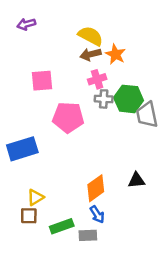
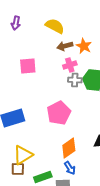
purple arrow: (26, 24) -> (16, 23), turned -64
yellow semicircle: (91, 36) -> (55, 26), moved
pink pentagon: (68, 117) -> (59, 113), moved, turned -30
yellow triangle: (35, 197) -> (23, 155), size x1.5

